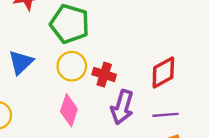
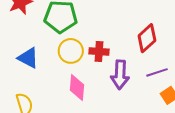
blue triangle: (21, 62) -> (28, 58), turned -35

